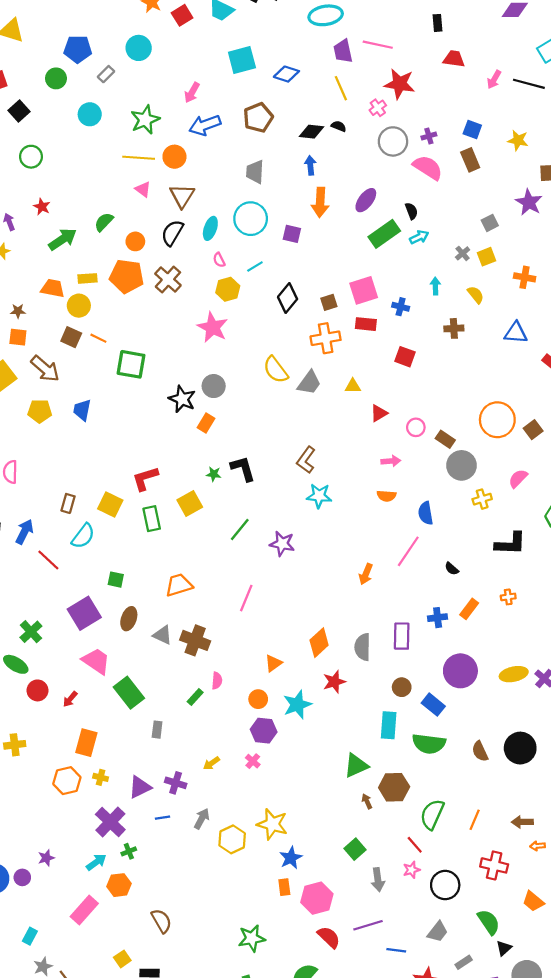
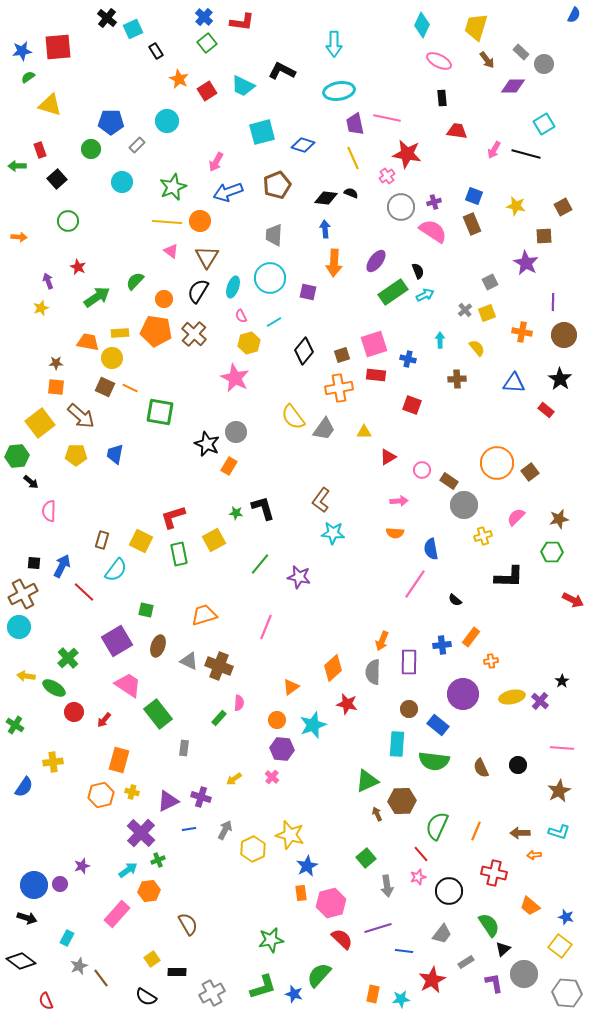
orange arrow: (366, 574) -> (382, 641), moved
orange cross: (508, 597) -> (491, 661), moved
red star: (334, 682) -> (347, 704), turned 30
black circle: (520, 748) -> (518, 765), size x0.6

